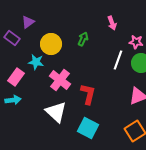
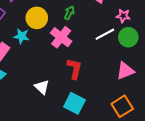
white line: (118, 60) -> (105, 34), turned 42
pink cross: (60, 80) -> (61, 37), moved
white triangle: (56, 112) -> (42, 87), size x0.7

